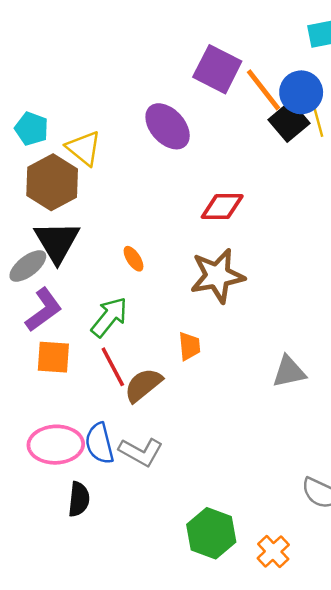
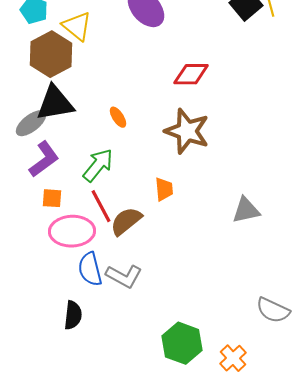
black triangle: (57, 242) -> (55, 103), turned 51
brown star: (217, 276) -> (187, 131), turned 30
orange square: (53, 357) -> (52, 198), size x0.7
pink ellipse: (56, 445) -> (72, 231), moved

